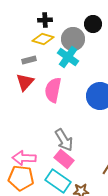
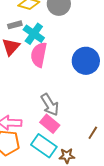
cyan cross: (68, 57) -> (34, 34), moved

